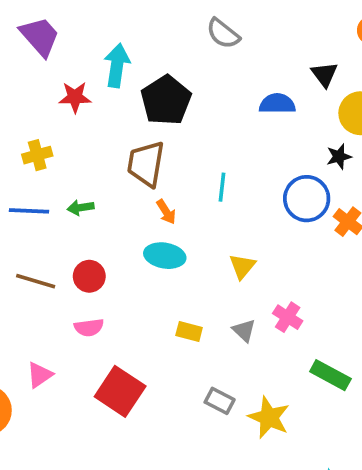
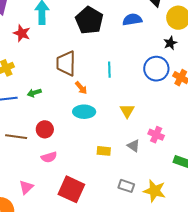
red star: (75, 97) -> (22, 33), turned 30
black pentagon: (166, 100) -> (89, 20), moved

